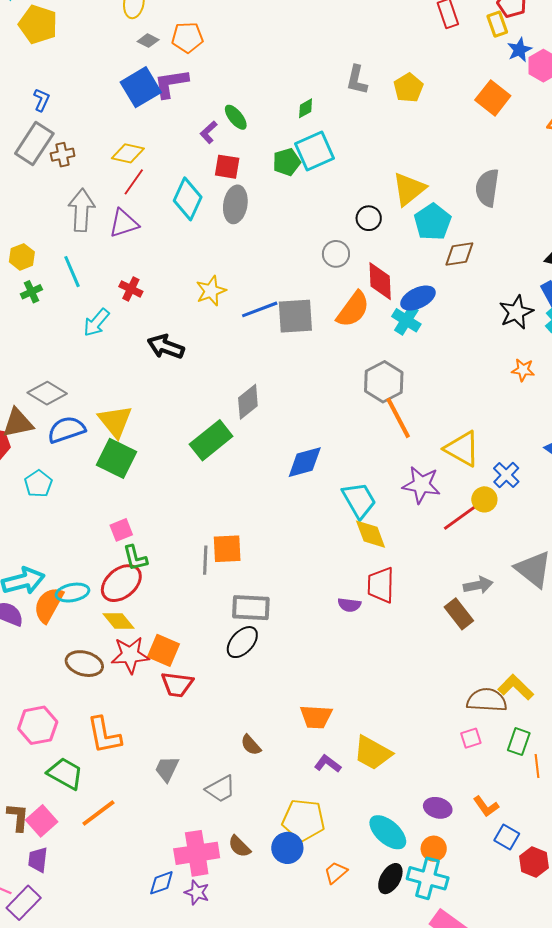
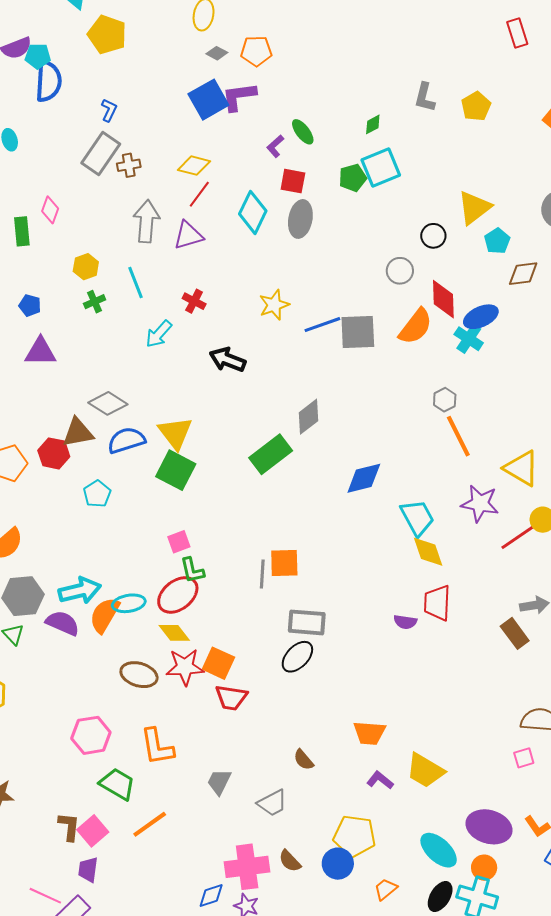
cyan pentagon: (433, 222) -> (497, 241), size x0.7
gray hexagon: (384, 382) -> (445, 400), size x0.6
purple ellipse: (438, 808) -> (489, 827), size x1.6

